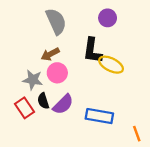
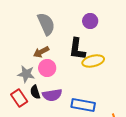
yellow ellipse: (111, 65) -> (93, 61), turned -40
purple semicircle: (63, 104) -> (52, 95), turned 36

